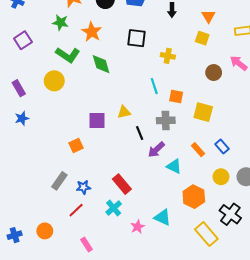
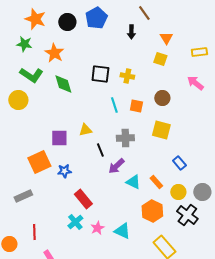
black square: (137, 38) -> (100, 74), moved
brown circle: (214, 73) -> (162, 98), moved
orange square: (176, 96) -> (136, 106), moved
orange square: (76, 145) -> (39, 162), size x1.6
orange rectangle: (198, 150) -> (156, 182), moved
gray rectangle: (59, 181) -> (23, 196), turned 30
blue star: (83, 187) -> (64, 171), moved
red line: (76, 210) -> (34, 232), moved, turned -49
black cross: (230, 214) -> (187, 215), moved
pink star: (138, 227) -> (97, 228), moved

